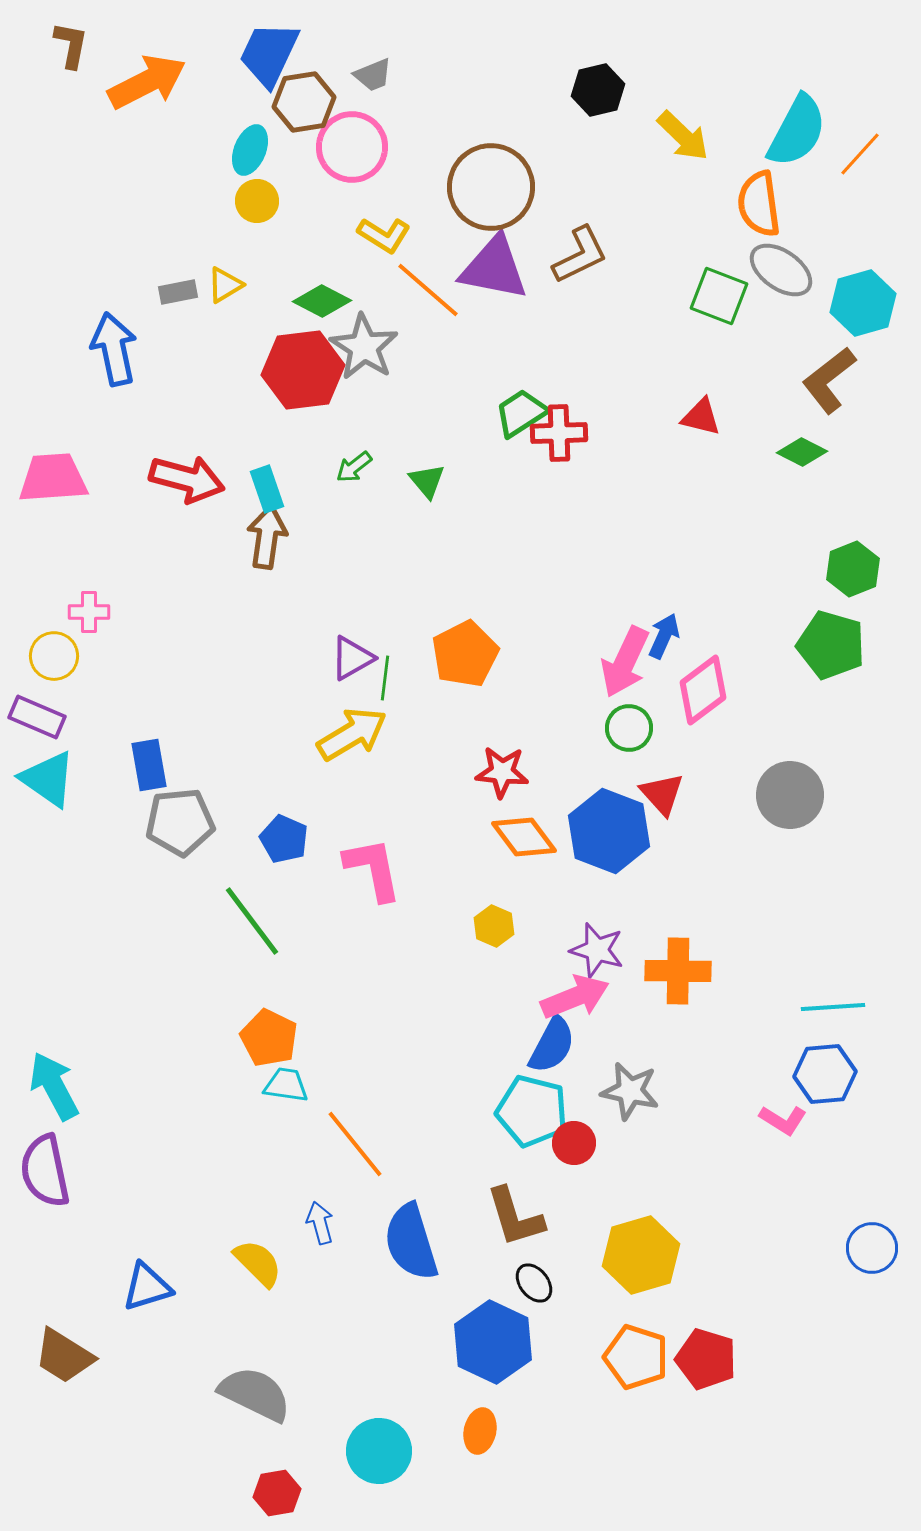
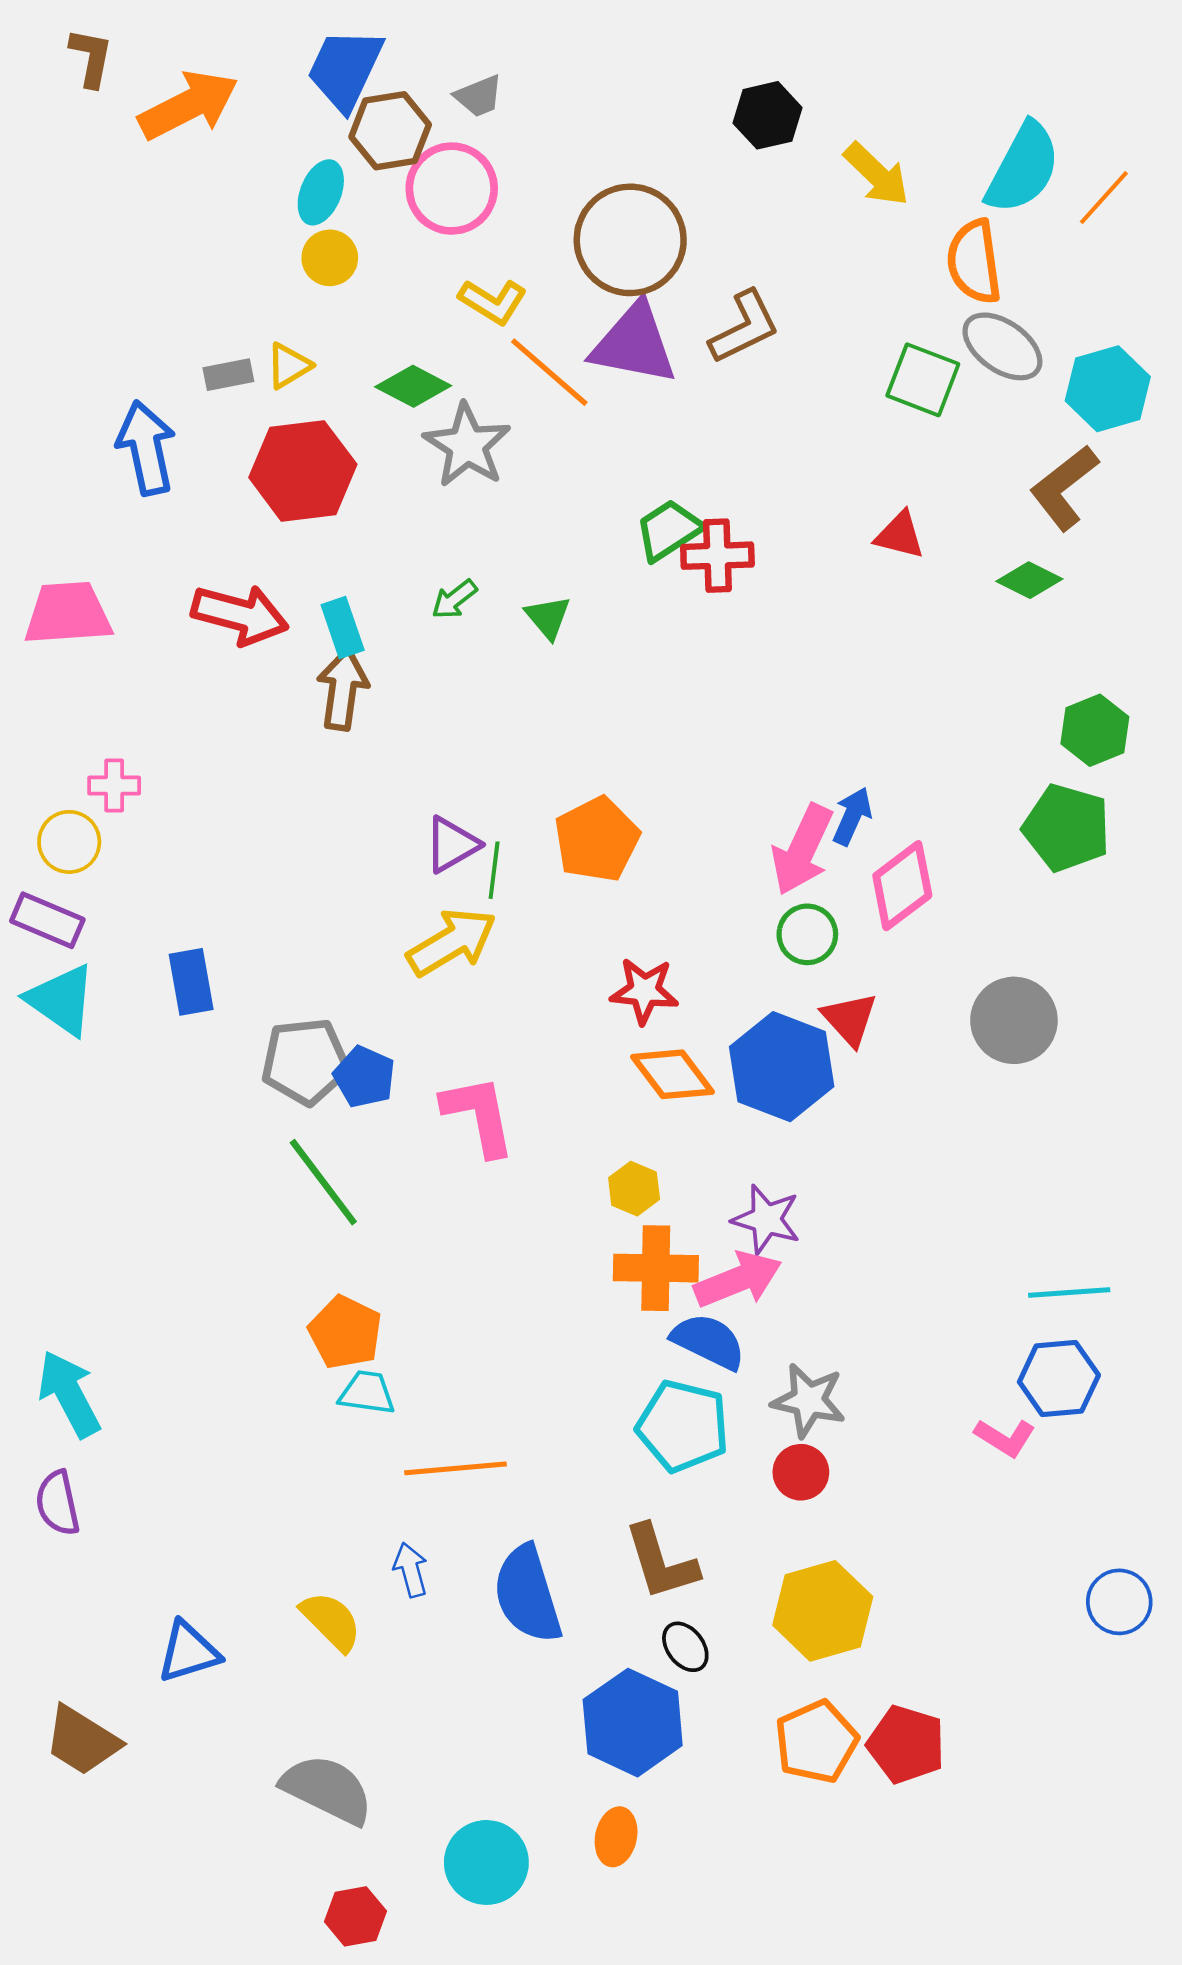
red hexagon: (303, 370) -> (303, 471), moved
gray pentagon: (180, 822) -> (305, 1061), moved
orange cross: (678, 971) -> (656, 1268), moved
blue semicircle: (552, 1045) -> (708, 1341), turned -92
red circle: (574, 1143) -> (801, 1472), moved
orange line: (355, 1144) -> (456, 1468), turned -56
purple semicircle: (45, 1171) -> (58, 1503), size x0.7
orange pentagon: (636, 1357) -> (816, 1742), turned 30

